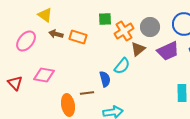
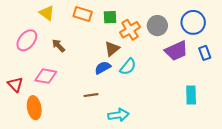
brown arrow: (56, 34) -> (58, 46), moved, turned 32
orange rectangle: (78, 37) -> (83, 14), moved
brown triangle: (138, 49) -> (112, 49), moved
blue semicircle: (105, 79) -> (103, 68), moved, turned -105
orange ellipse: (68, 105) -> (34, 108), moved

